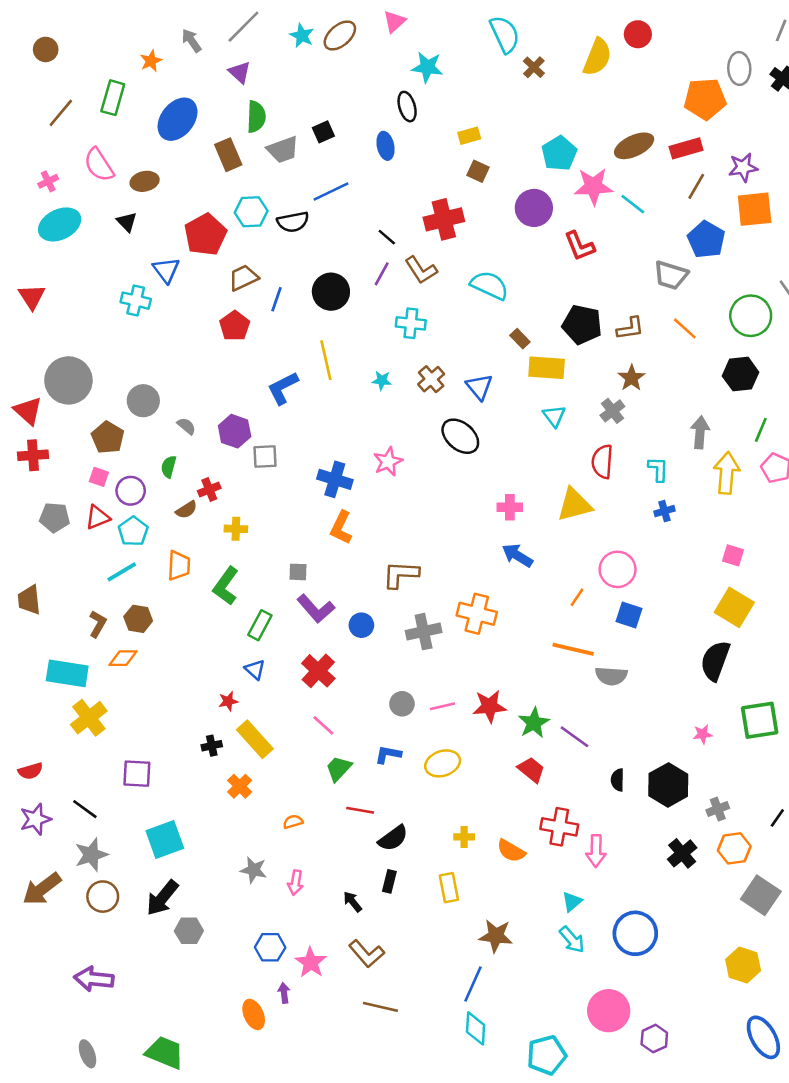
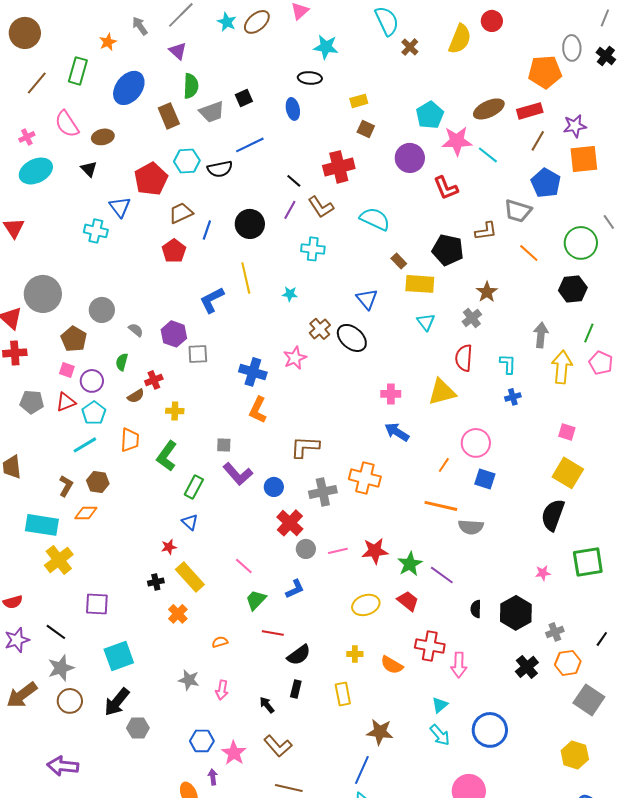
brown circle: (46, 49) -> (25, 33), size x1.6
black ellipse: (407, 107) -> (310, 78), turned -70
brown L-shape: (630, 328) -> (486, 231), moved
brown cross: (431, 379) -> (320, 329), moved
red cross: (318, 671) -> (290, 523), moved
blue L-shape: (388, 755) -> (295, 589), turned 145
yellow ellipse: (443, 763) -> (366, 605), moved

